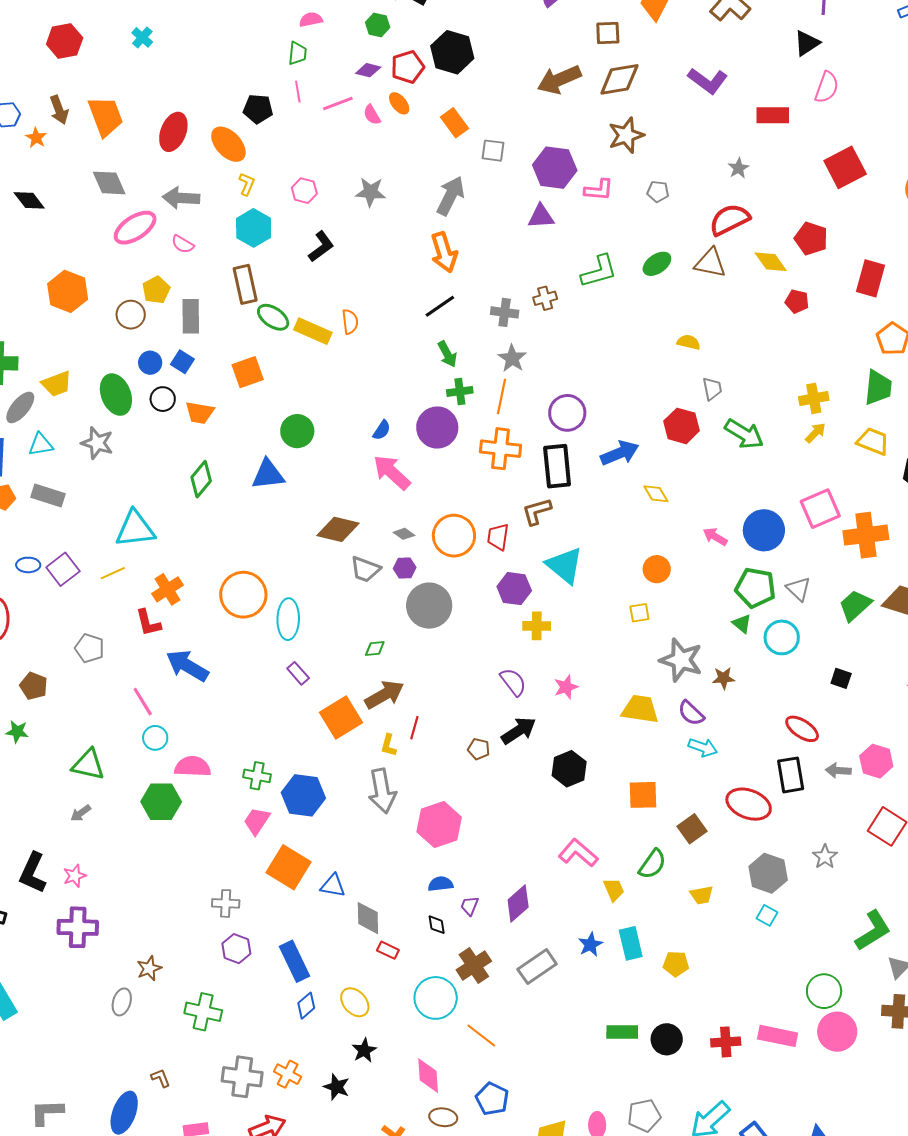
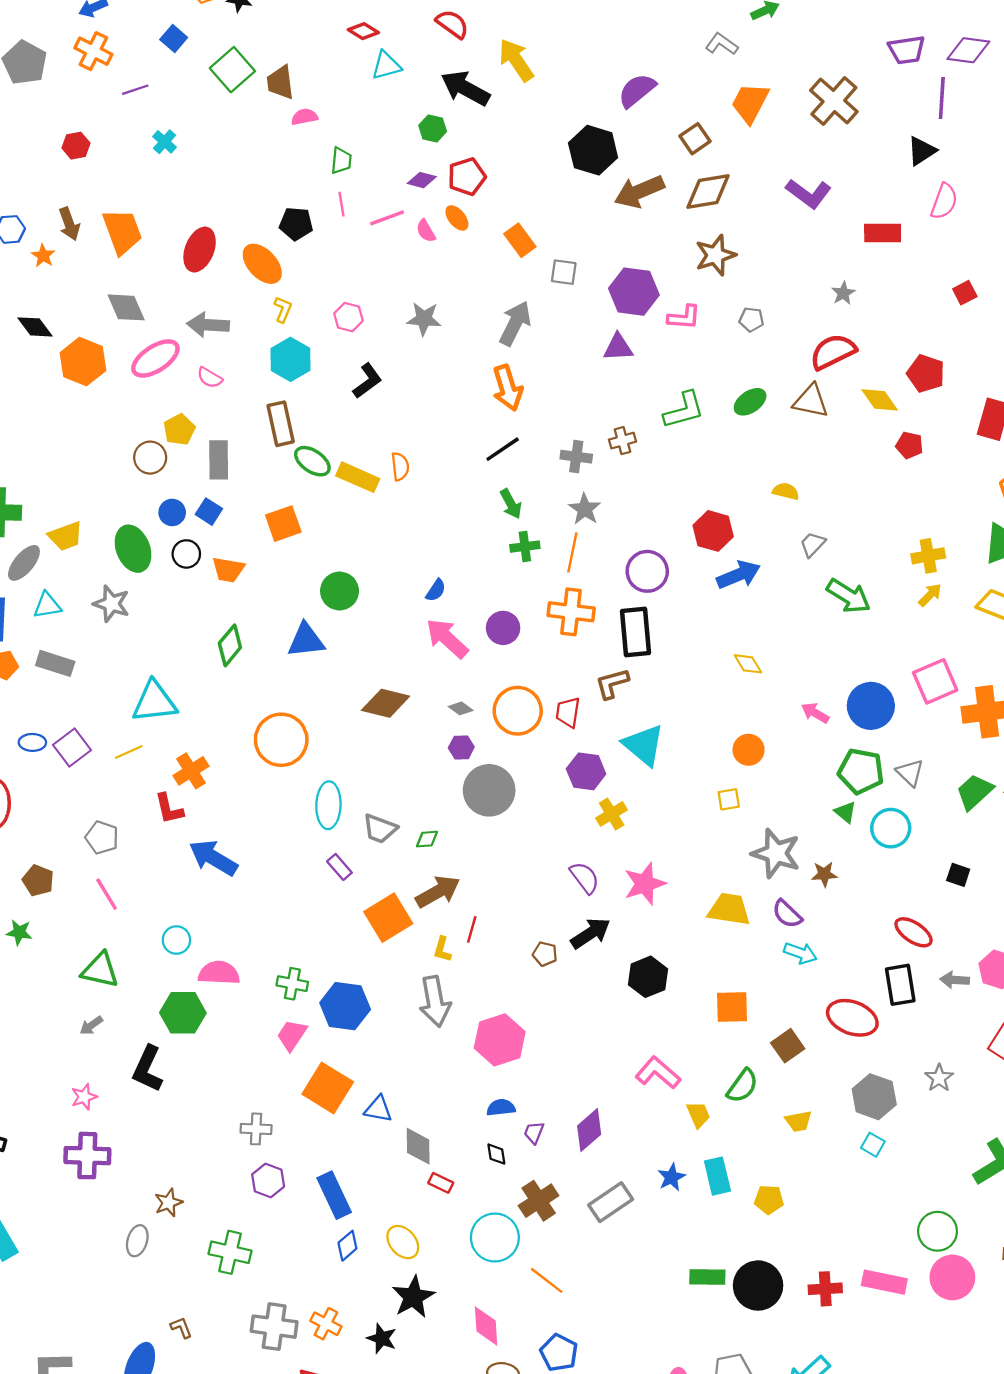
pink semicircle: (311, 19) -> (304, 117), moved
brown square: (608, 33) -> (695, 139), turned -32
red hexagon: (65, 41) -> (76, 146), size x0.7
black hexagon: (452, 52) -> (593, 150), moved
red square: (845, 167) -> (965, 293), size x0.5
orange hexagon: (68, 291) -> (83, 362), moved
gray trapezoid: (712, 389) -> (813, 544), turned -125
red hexagon: (682, 426) -> (713, 531), moved
purple circle: (437, 427) -> (503, 628), moved, size x0.7
blue arrow: (620, 453) -> (739, 575), moved
gray trapezoid: (365, 569) -> (380, 829), moved
orange circle: (243, 595) -> (281, 740), moved
yellow cross: (537, 626) -> (612, 814), turned -32
pink star: (566, 687) -> (645, 884), size x1.5
pink line: (143, 702) -> (107, 894), moved
black L-shape: (33, 873) -> (148, 1069), moved
black circle: (667, 1039) -> (758, 1286), size x1.4
black star: (364, 1050) -> (413, 1297), size x1.5

